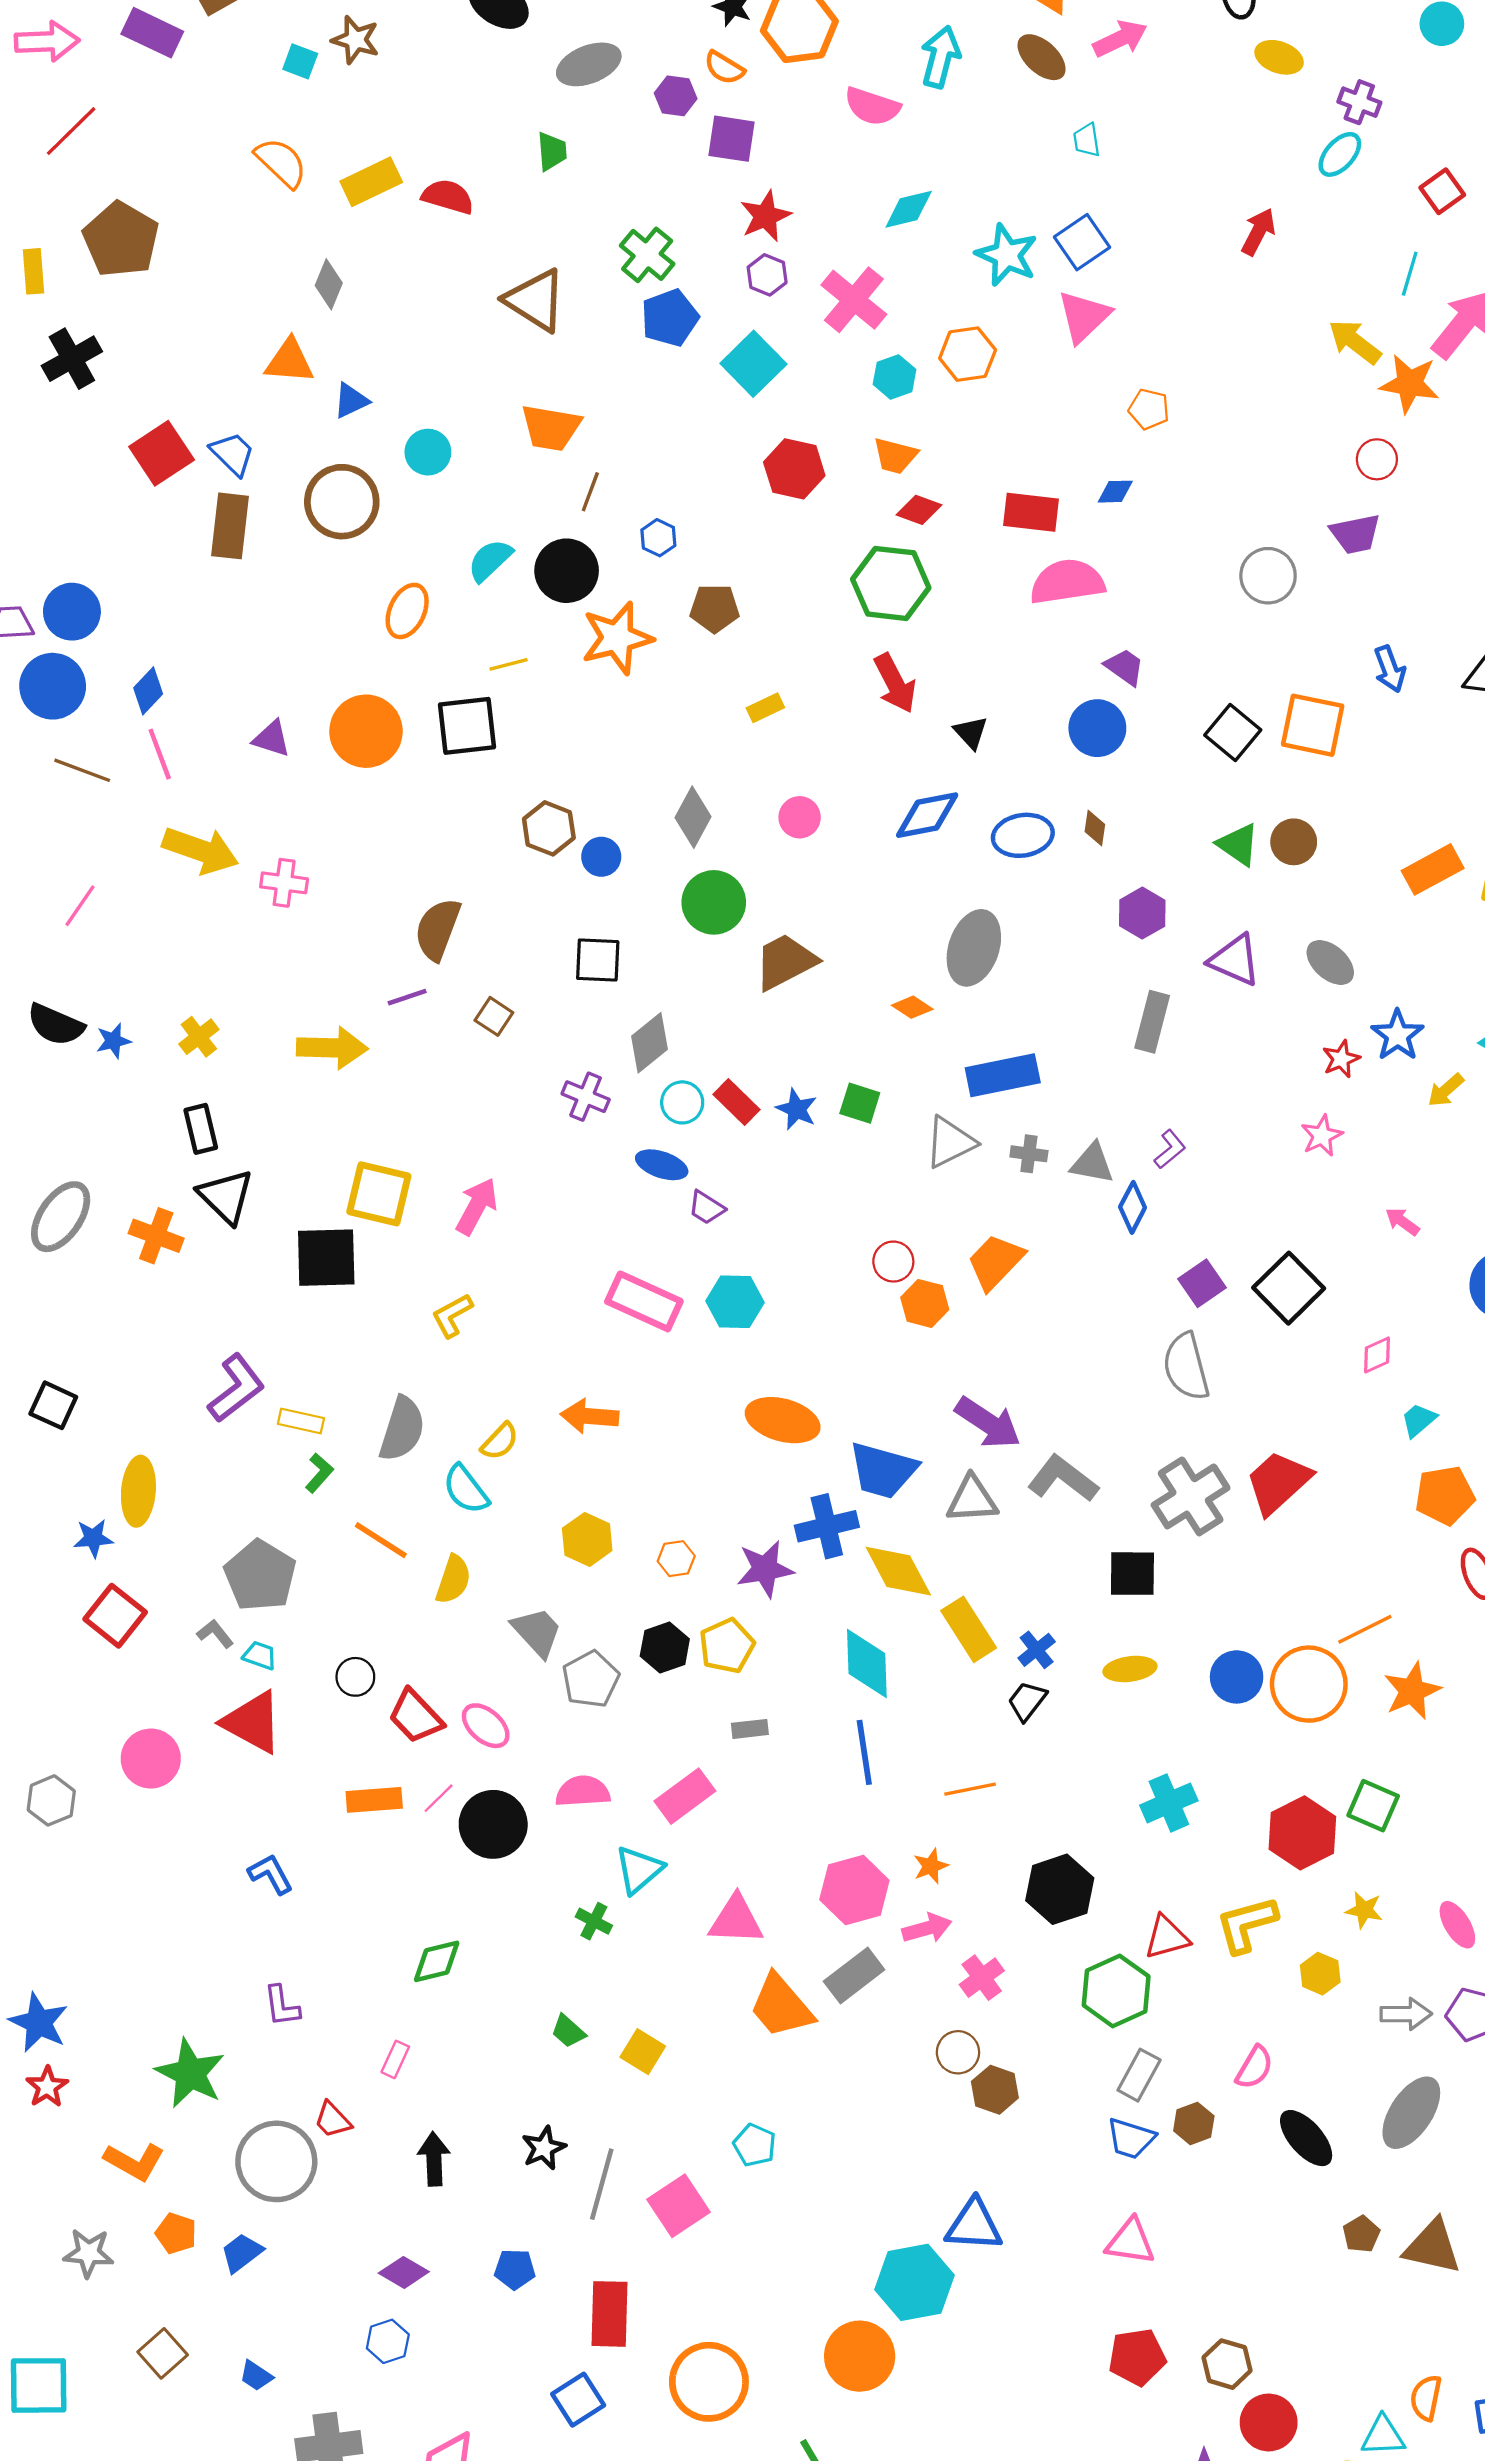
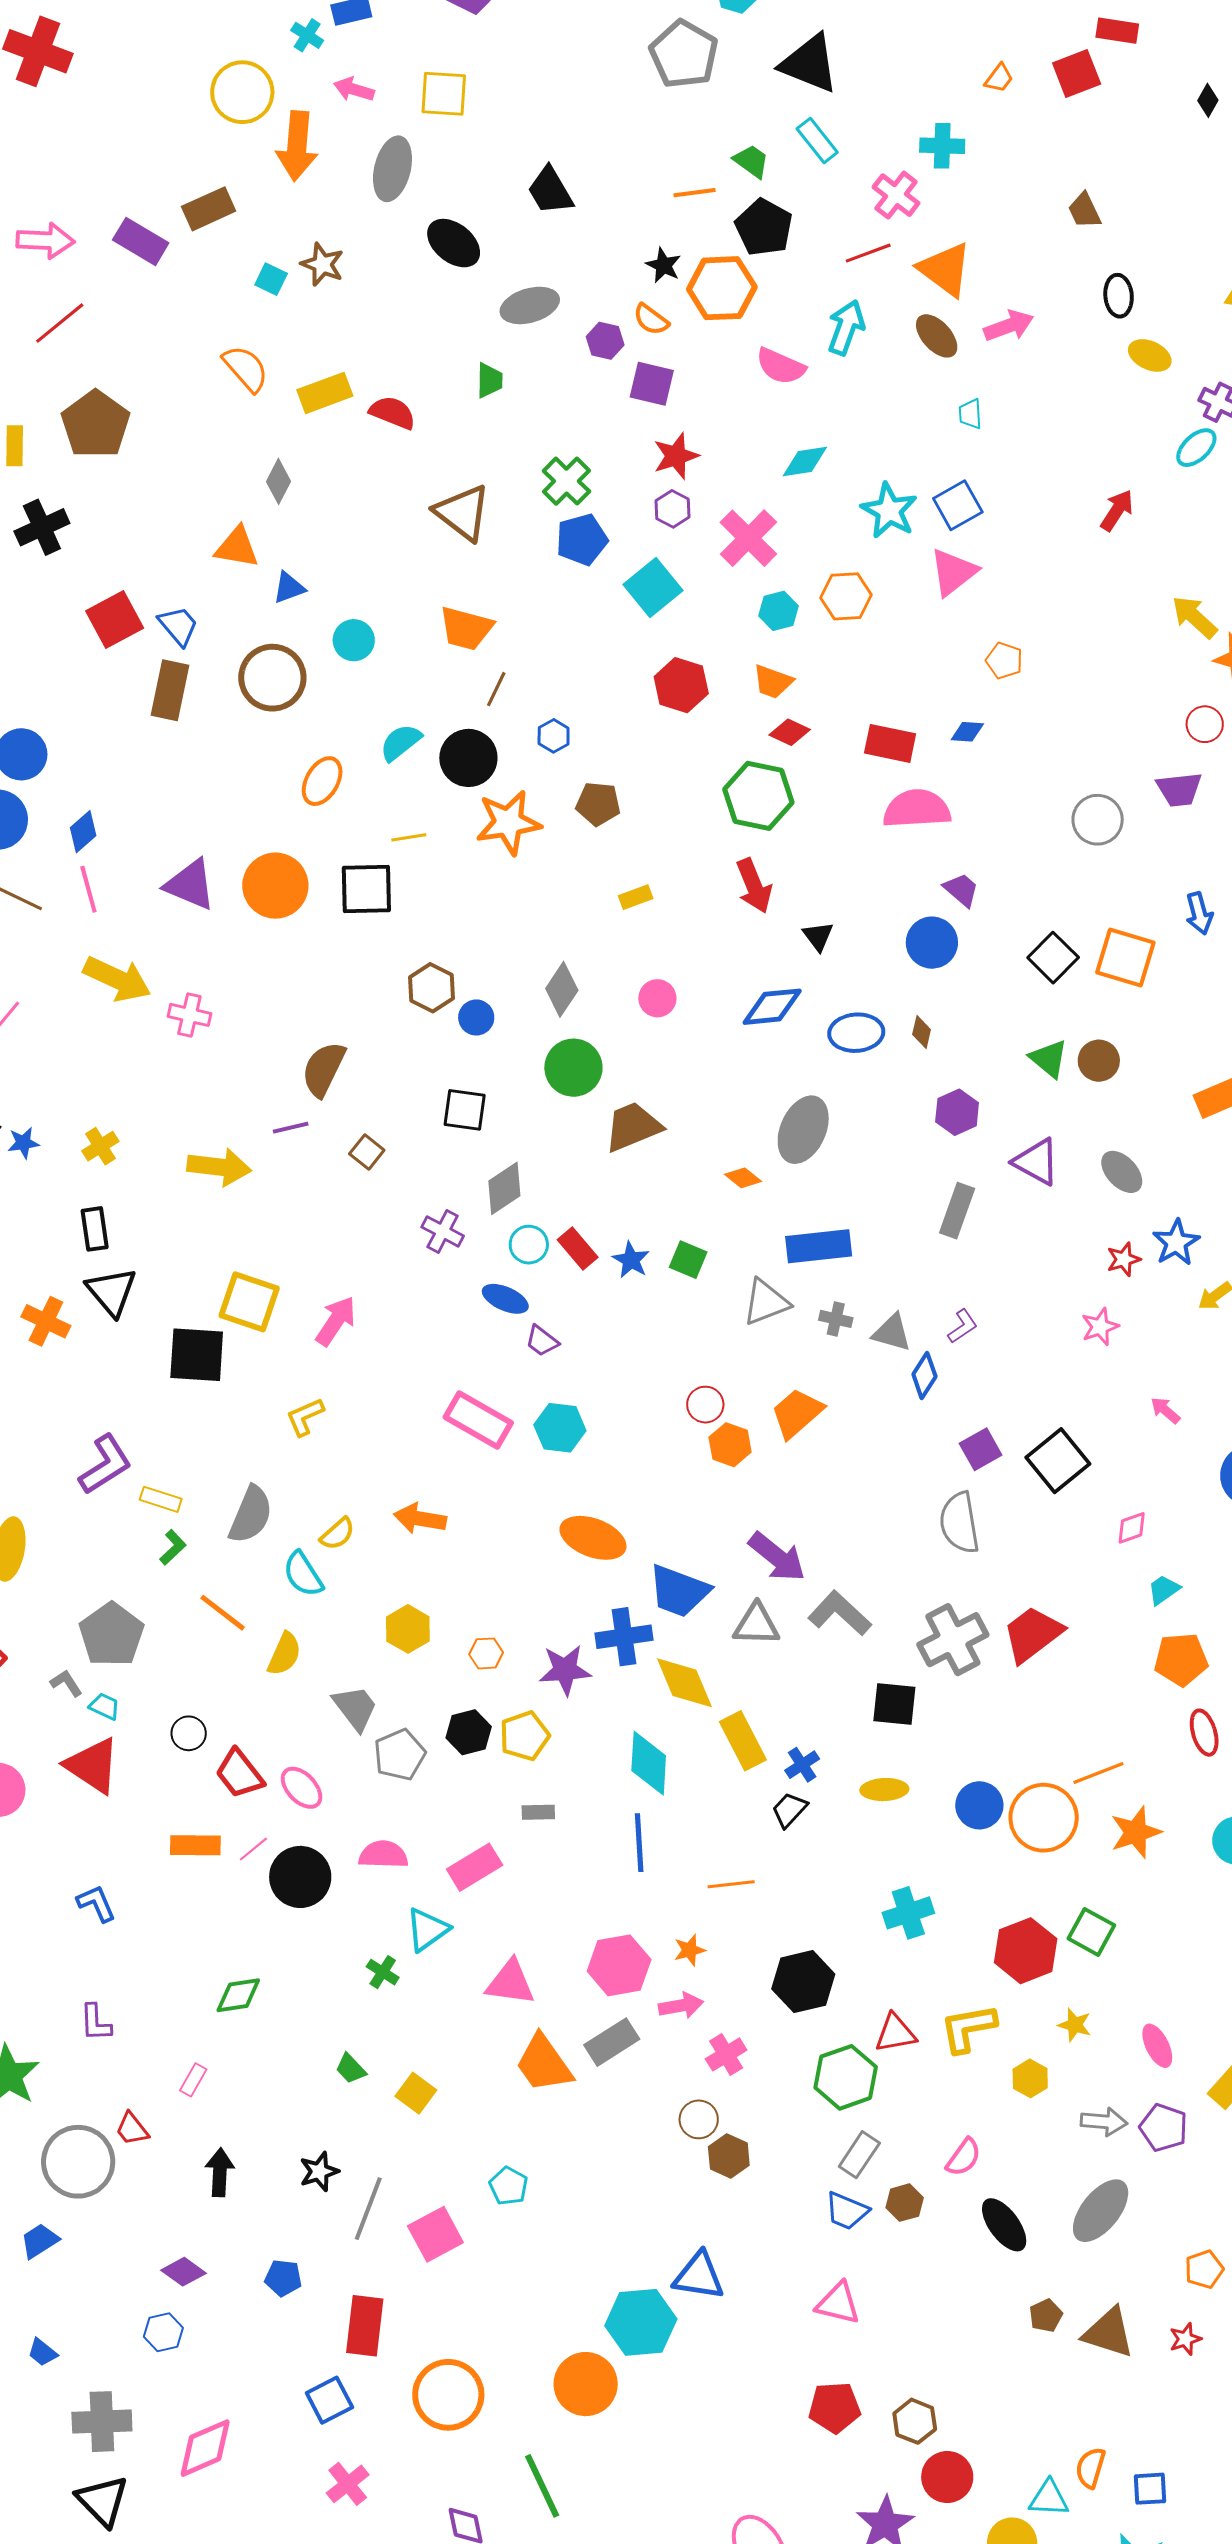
purple triangle: (272, 739) -> (190, 885), size x1.5

